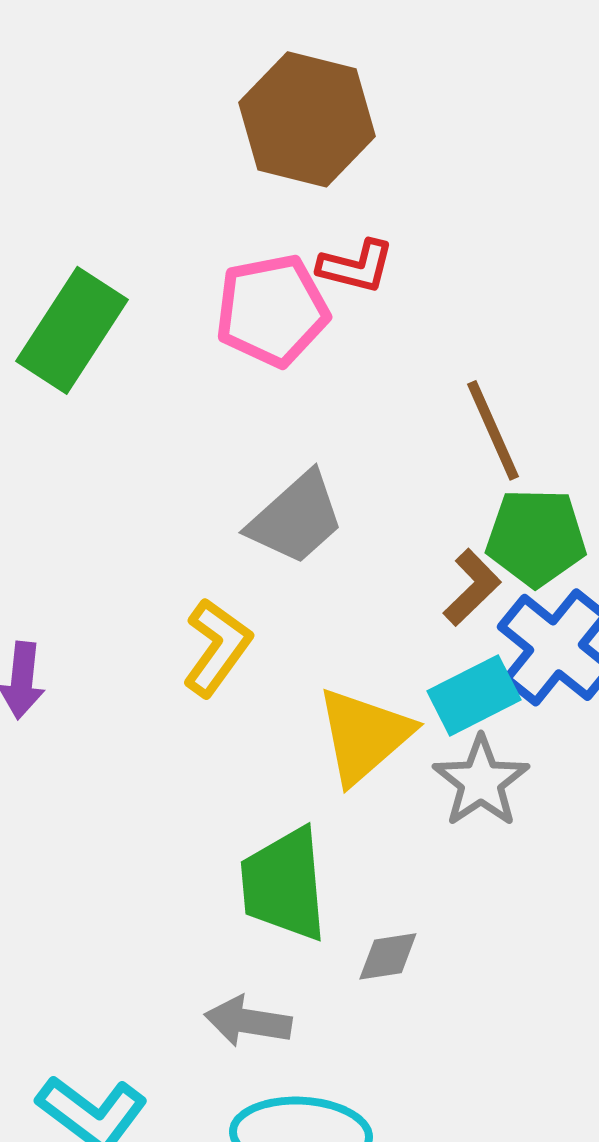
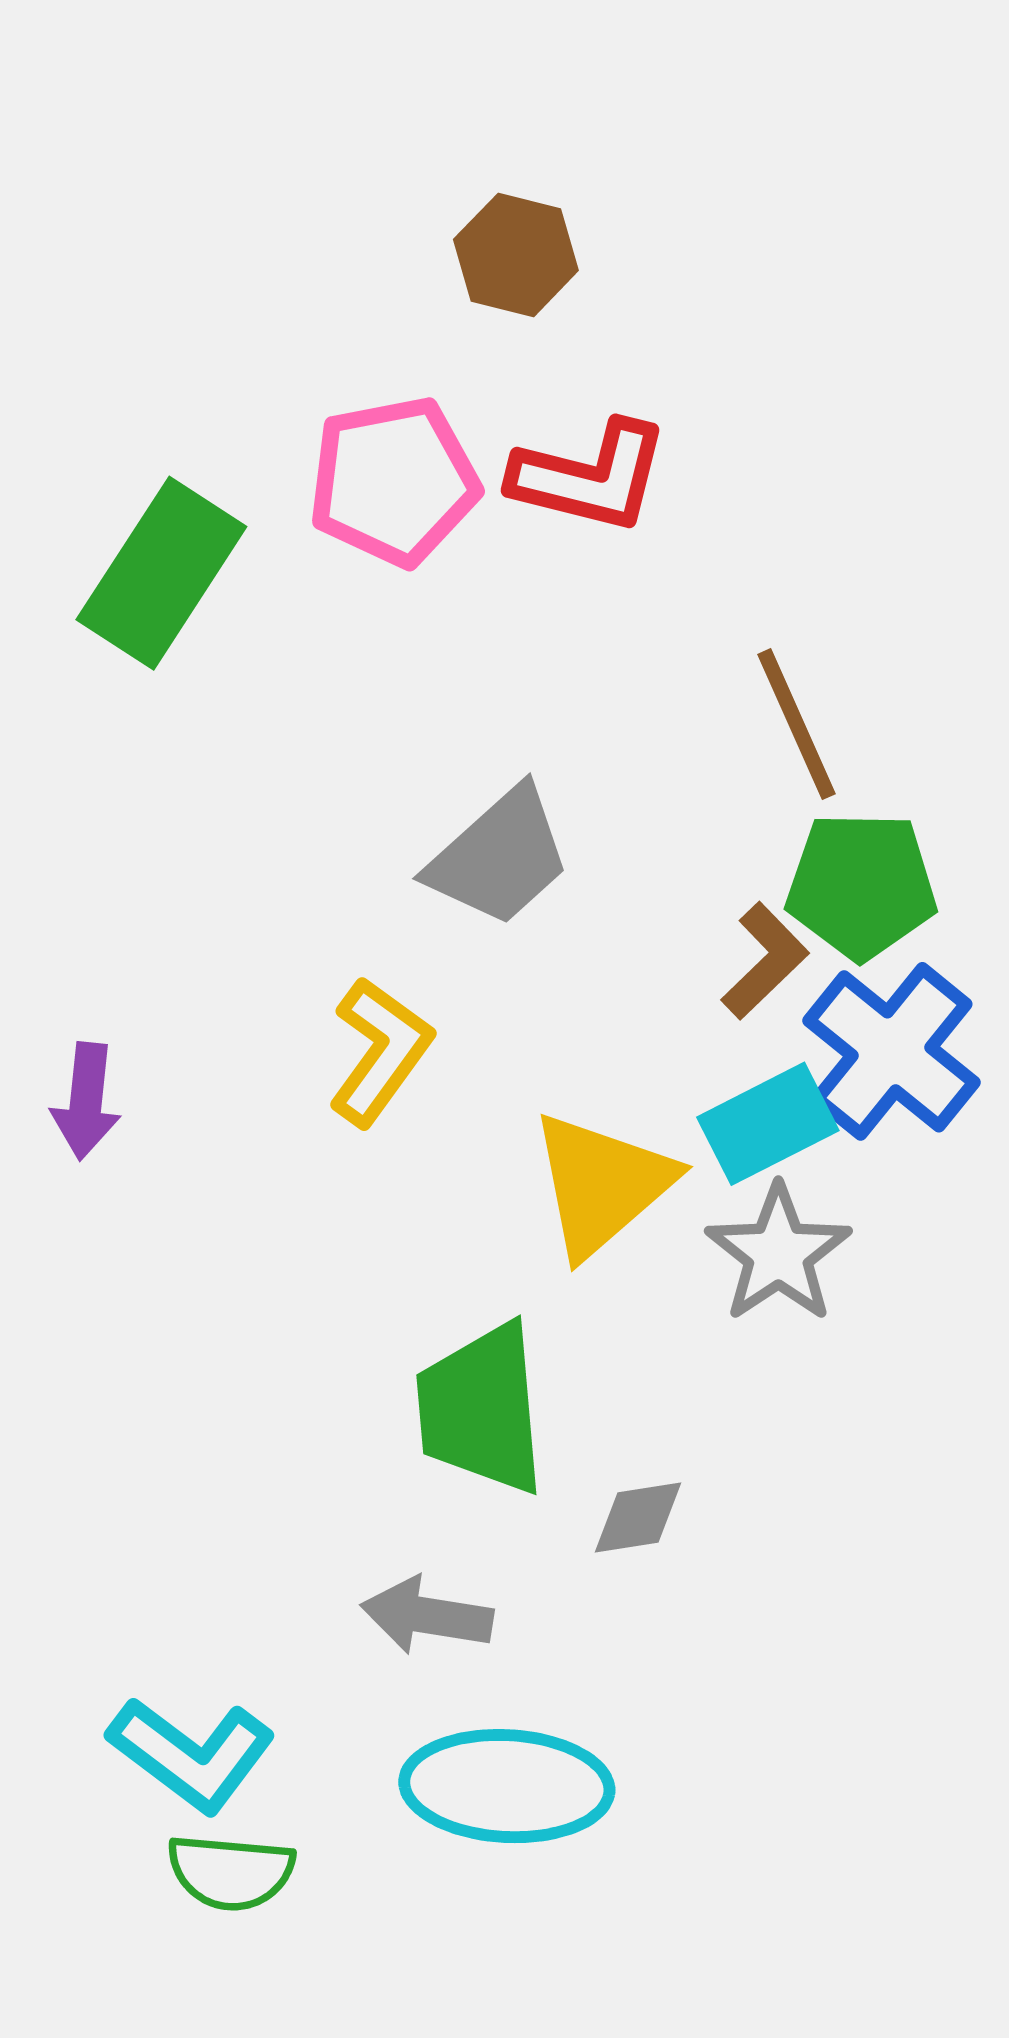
brown hexagon: (307, 119) -> (516, 255), size x0.6
red L-shape: (356, 266) -> (590, 477), size x1.4
pink pentagon: (272, 310) -> (394, 481), moved

